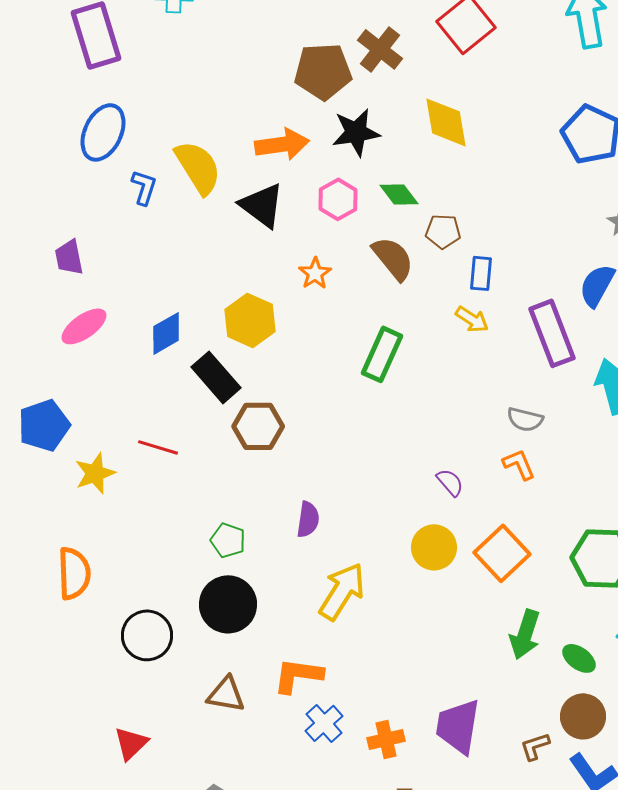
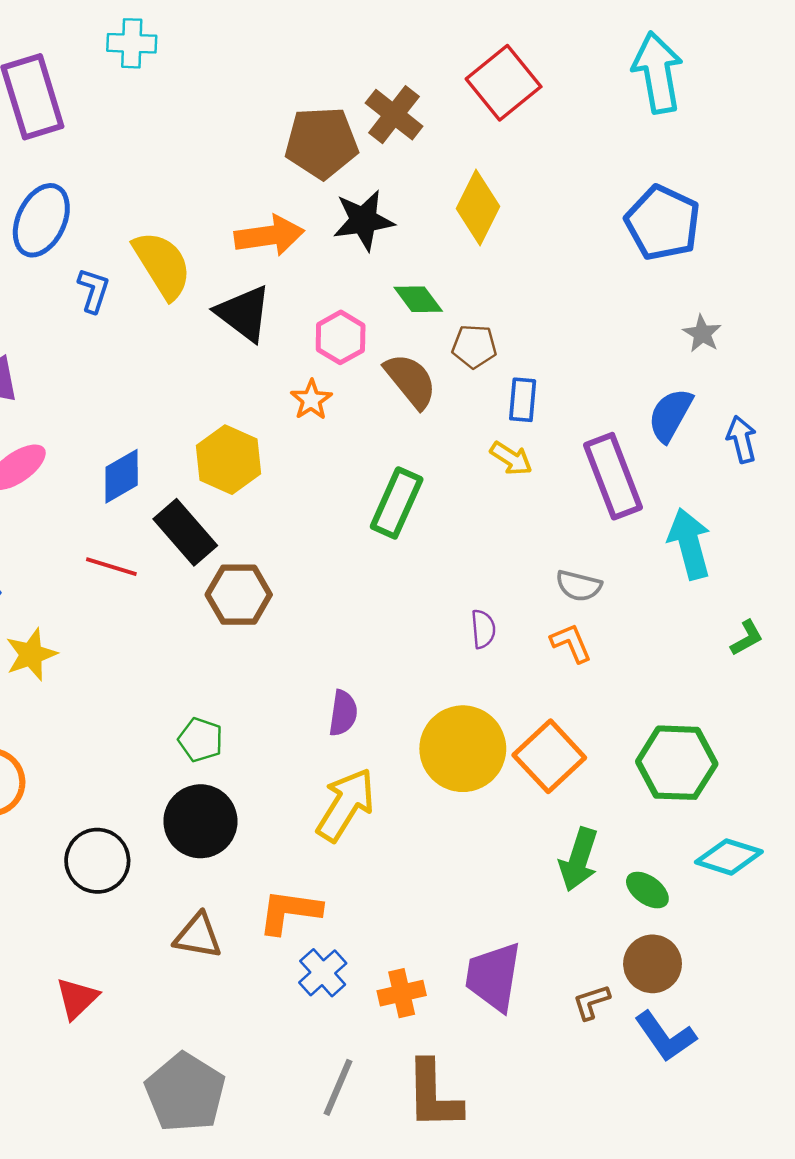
yellow diamond: (446, 122) -> (478, 208), turned 36
pink hexagon: (338, 199) -> (341, 337), moved
red line: (158, 447) -> (111, 567), moved
purple semicircle: (450, 482) -> (483, 629), moved, turned 36
purple semicircle: (308, 519) -> (343, 713), moved
yellow circle: (434, 547) -> (463, 749), size x1.5

